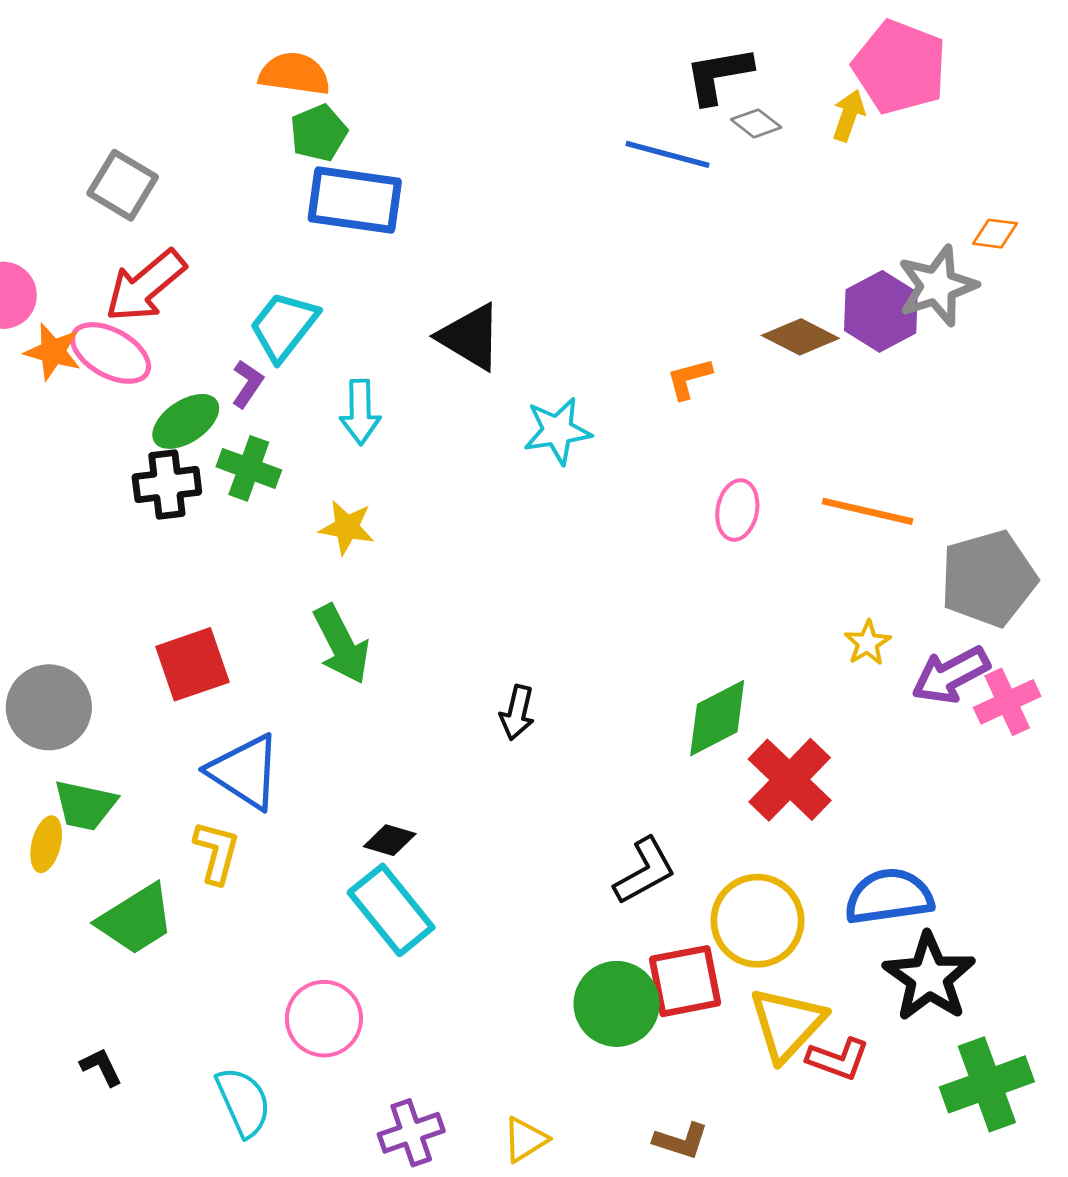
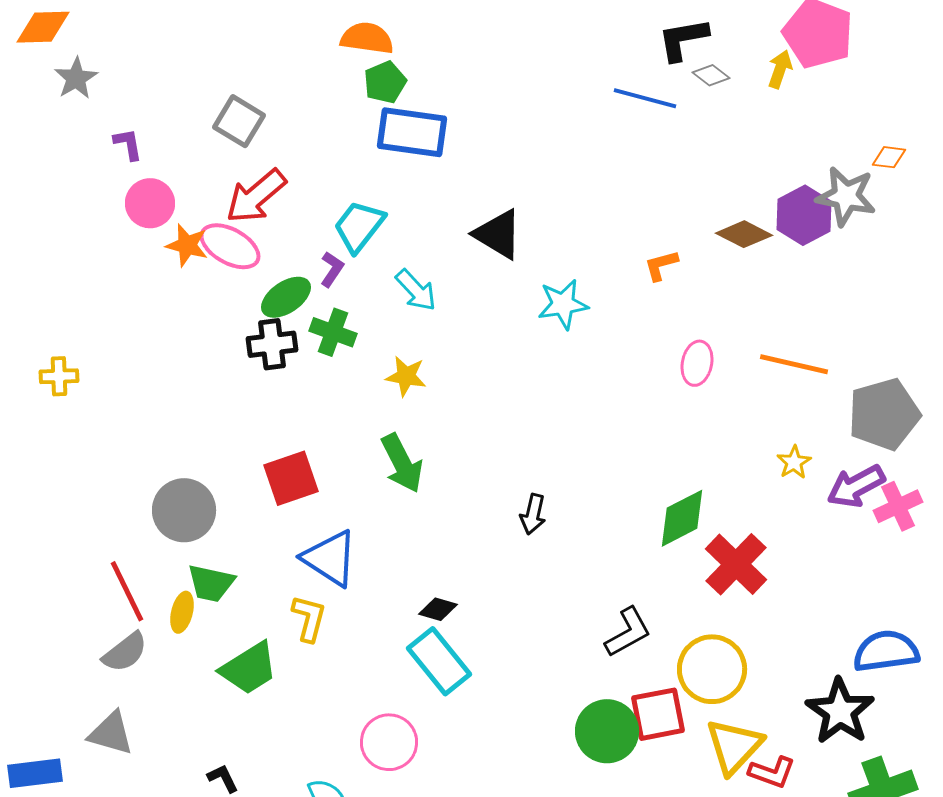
gray star: (937, 286) -> (846, 196), turned 30
cyan arrow: (360, 412) -> (416, 290), turned -42
blue semicircle: (889, 897) -> (886, 651), moved

